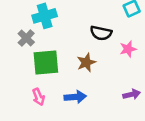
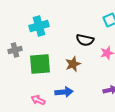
gray cross: (26, 38) -> (15, 50), moved, turned 32
pink arrow: (38, 97) -> (38, 100), moved, turned 136

